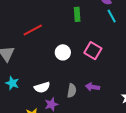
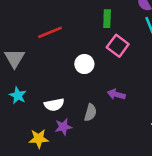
pink square: (93, 51) -> (118, 46), moved
purple arrow: (92, 87) -> (116, 94), moved

